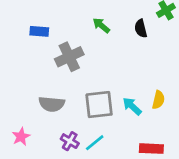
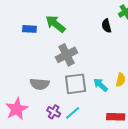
green arrow: (101, 25) -> (55, 24), moved, size x1.5
gray cross: (69, 57) -> (67, 55), moved
pink star: (21, 137) -> (17, 109), size x1.6

